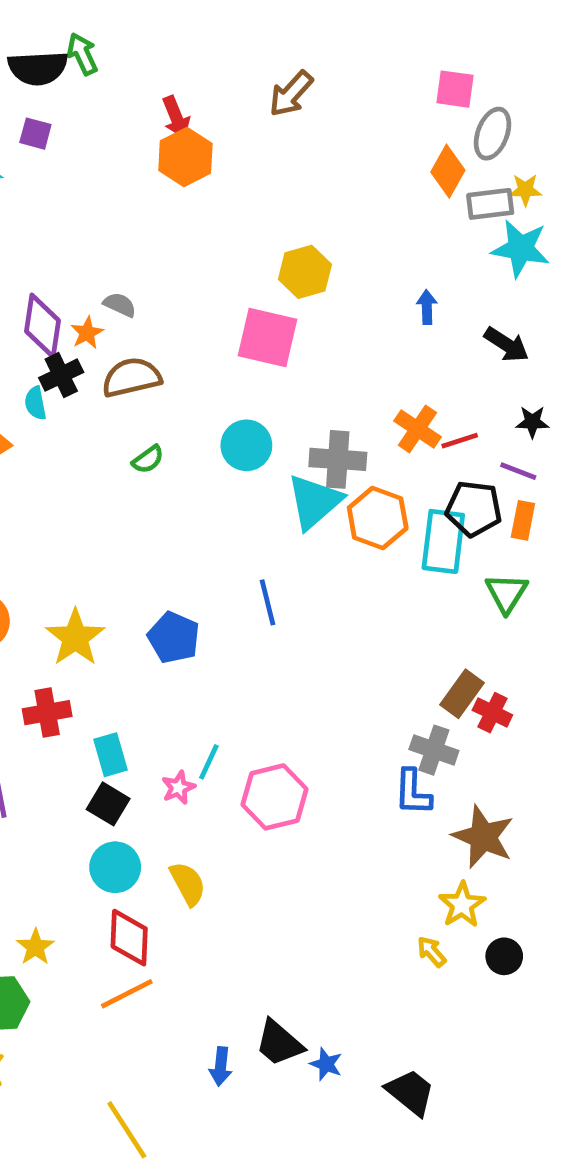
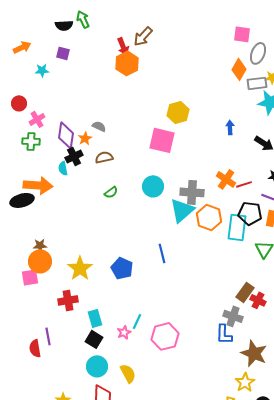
black semicircle: (38, 68) -> (64, 25), size x0.7
brown arrow: (291, 94) -> (143, 36), moved
brown semicircle: (132, 377) -> (104, 157), size x0.7

